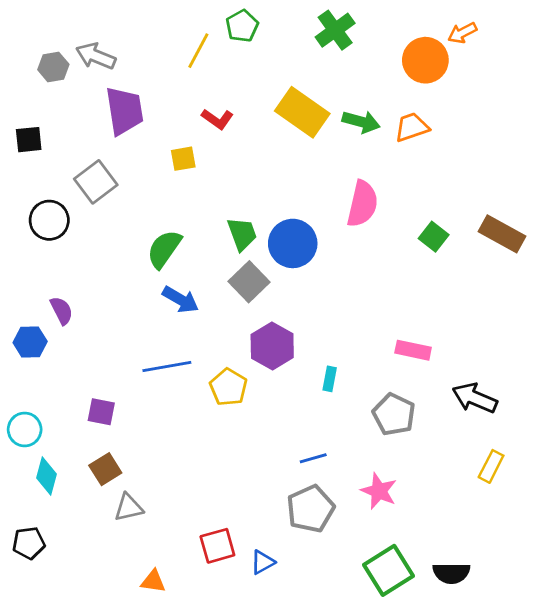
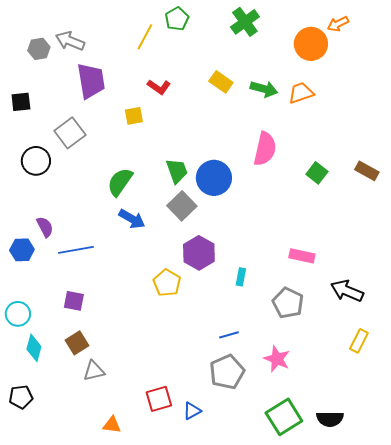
yellow rectangle: (302, 112) -> (221, 82), size x0.6
brown rectangle: (502, 234) -> (367, 171), size x0.7
blue line: (167, 367) -> (76, 250), moved

